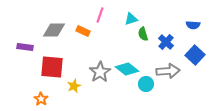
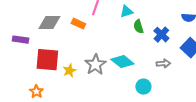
gray arrow: (168, 71) -> (163, 64), size x0.6
cyan circle: (146, 84) -> (143, 87), moved
yellow star: (74, 86) -> (69, 71), moved

